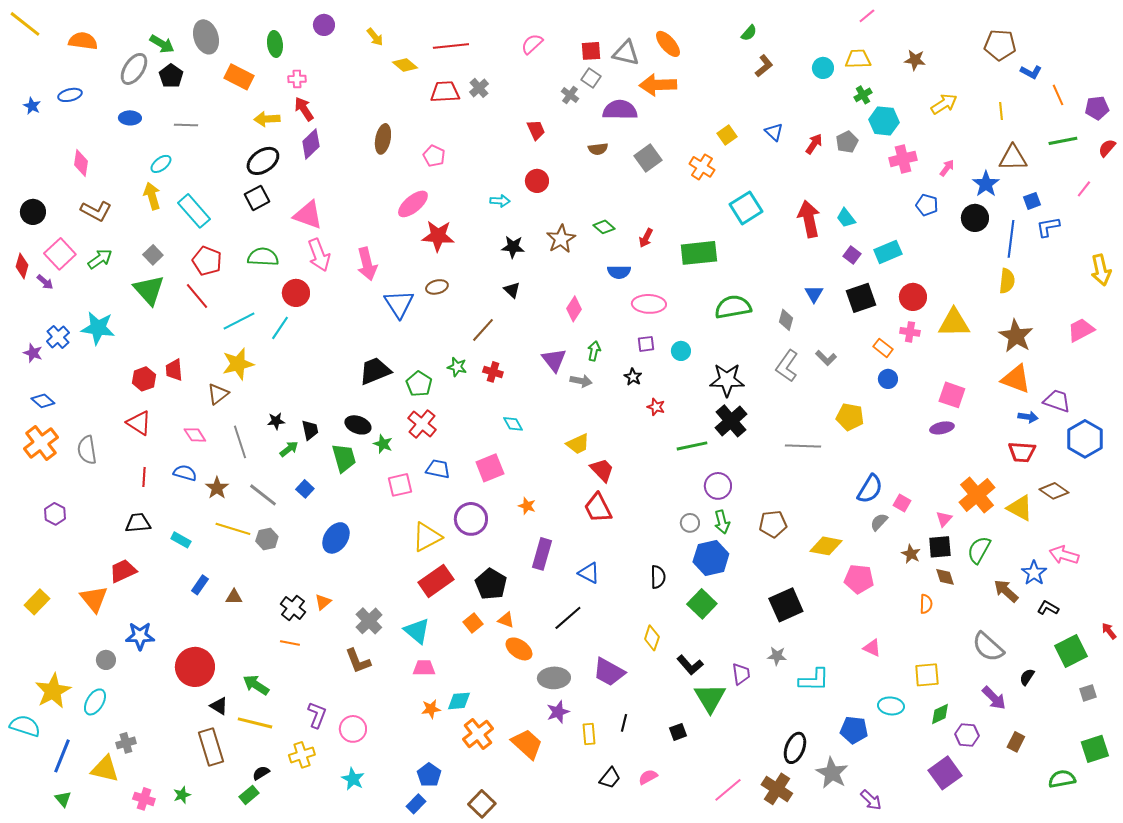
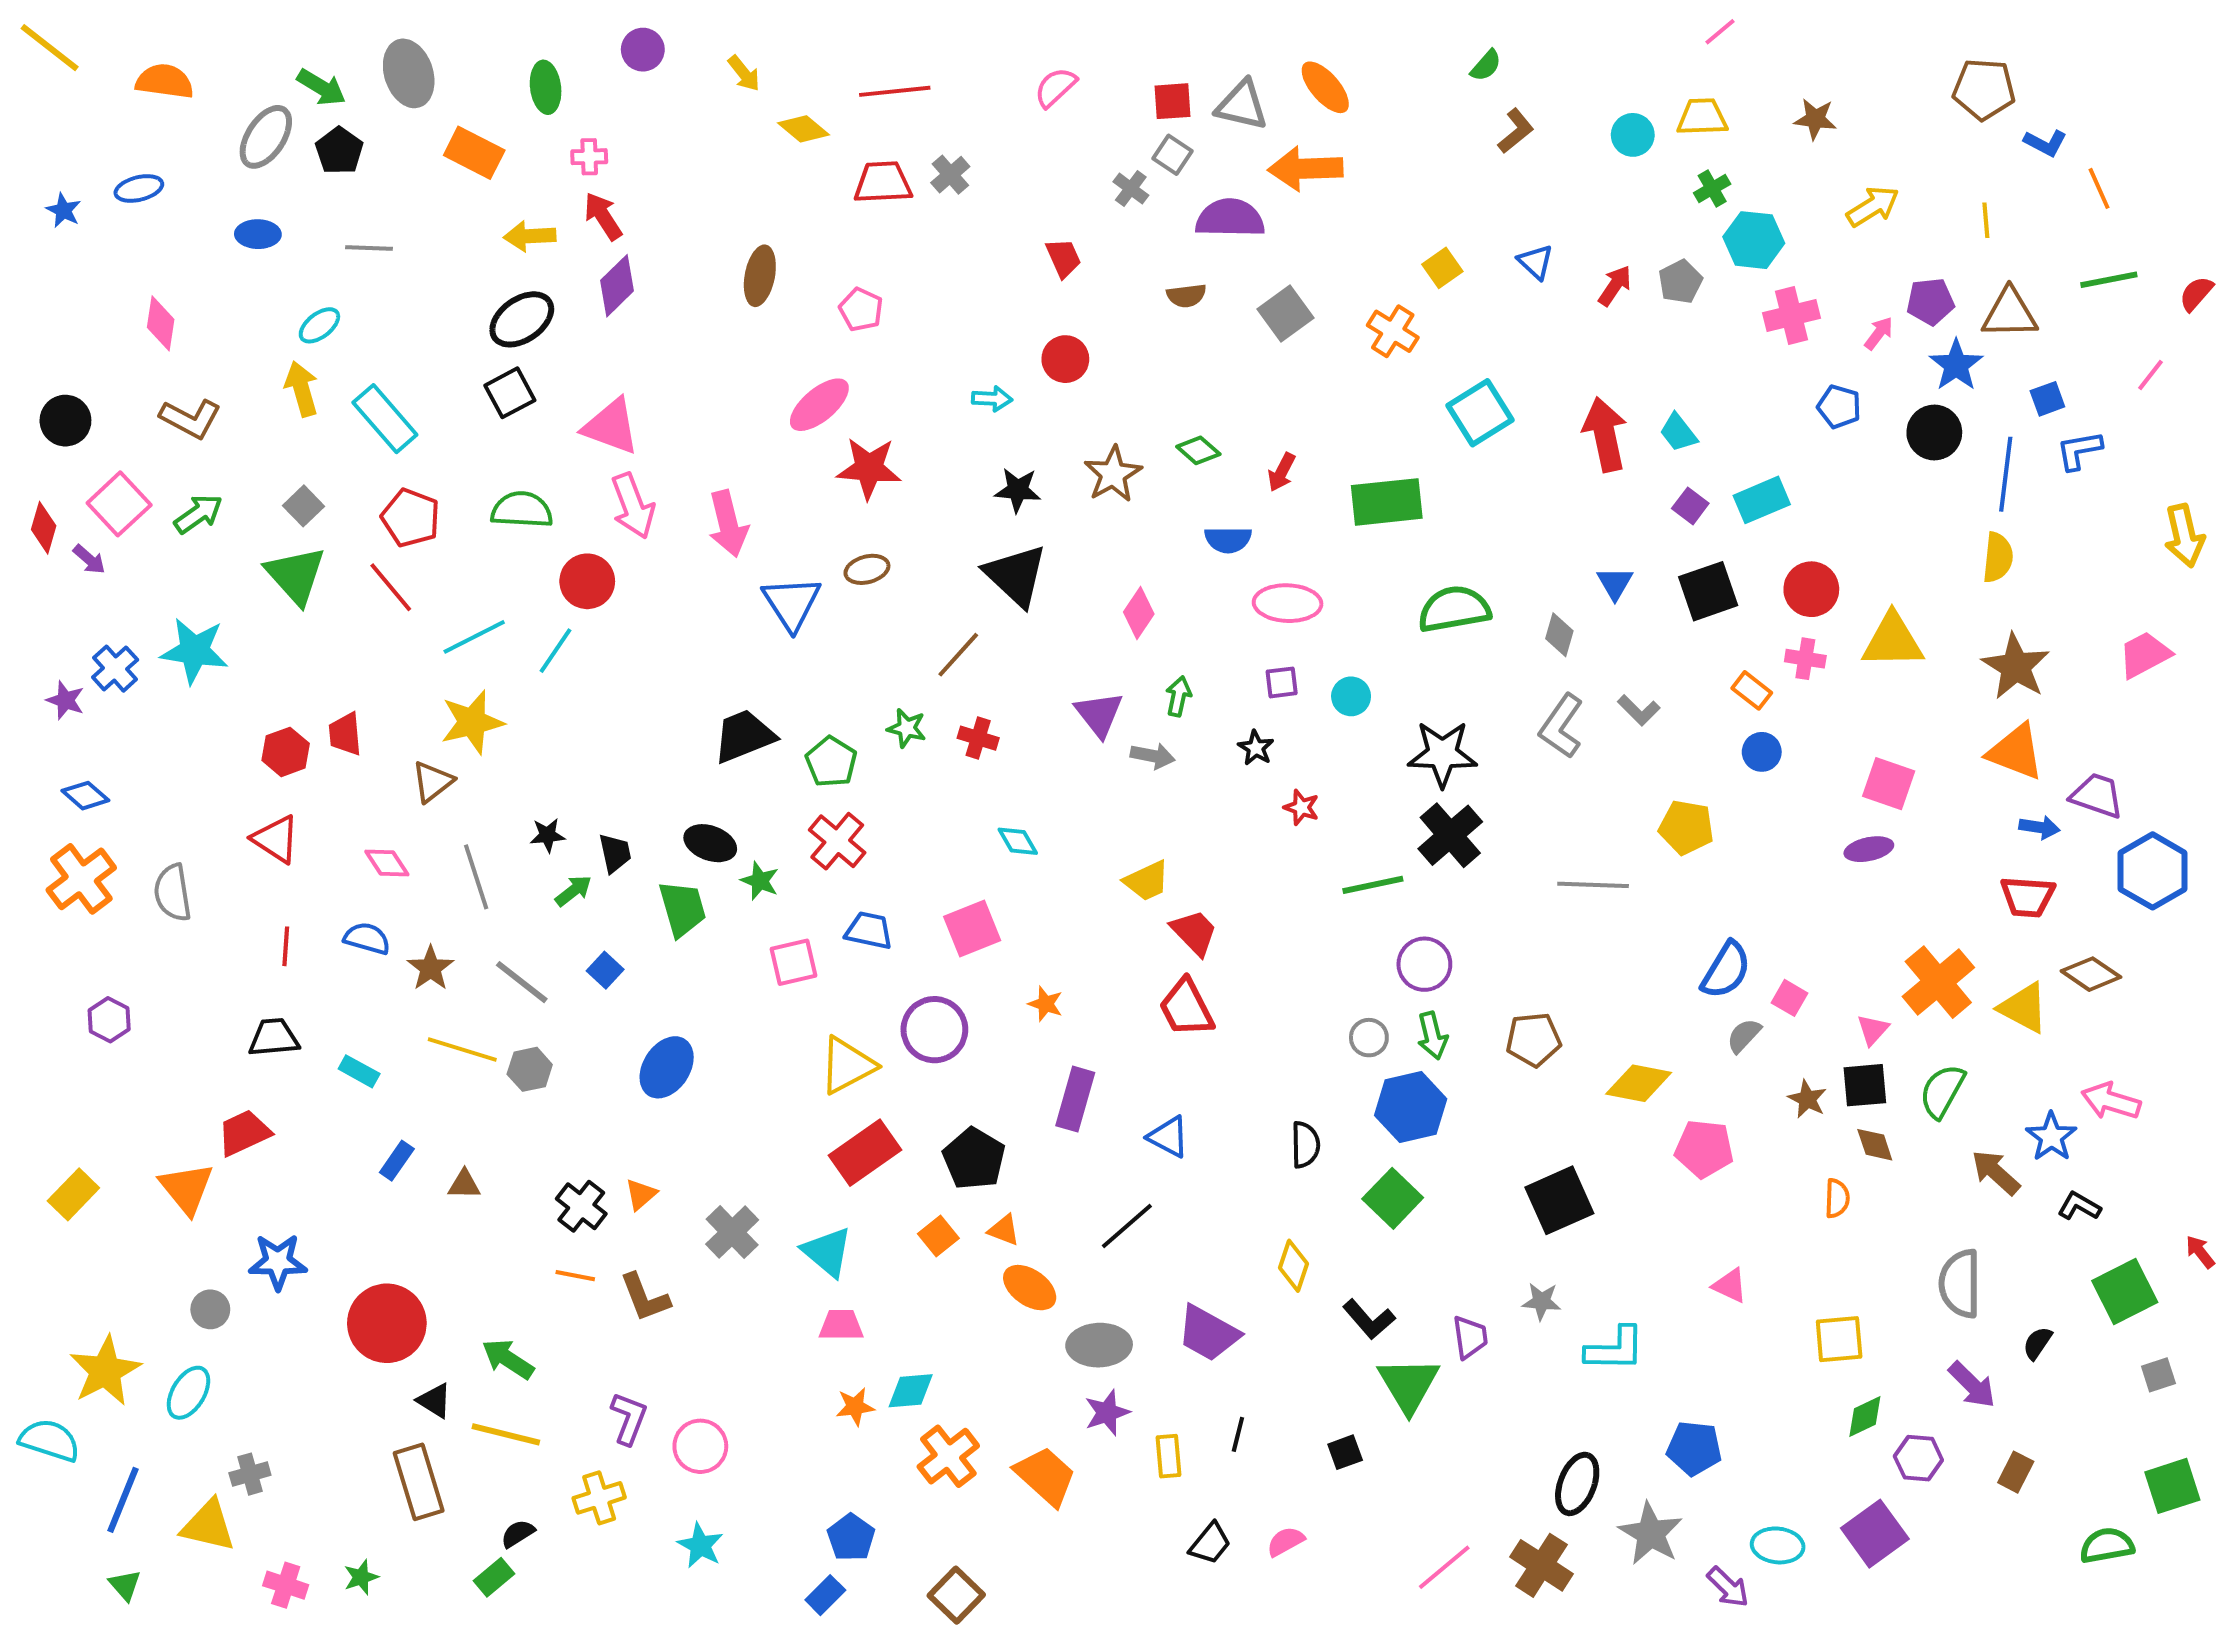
purple pentagon: (1097, 108) -> (1930, 302), moved
black triangle: (512, 290) -> (1016, 575), size x2.0
gray semicircle: (988, 647) -> (1960, 1284), turned 48
brown L-shape: (358, 661) -> (645, 1297), moved
cyan ellipse: (891, 706) -> (1778, 1545), moved

